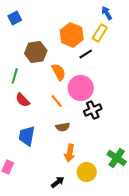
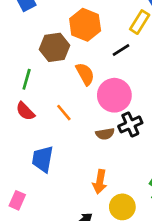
orange hexagon: (72, 35) -> (85, 25), moved
red semicircle: (23, 100) -> (25, 111), moved
orange line: (57, 101) -> (64, 113), moved
brown semicircle: (63, 127) -> (105, 134), moved

